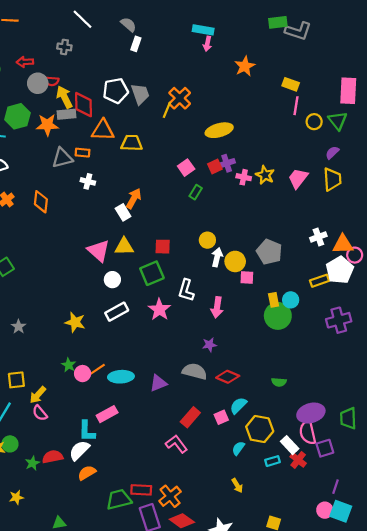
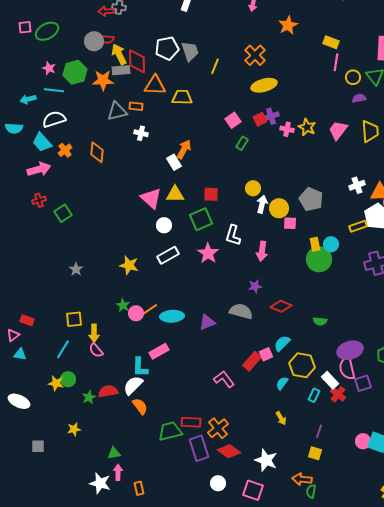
red arrow: (25, 62) -> (106, 11), moved
orange cross: (180, 98) -> (255, 55), moved
purple semicircle: (332, 153) -> (359, 98), moved, turned 32
red diamond: (228, 377) -> (281, 306), moved
yellow arrow: (38, 395) -> (94, 333), turned -42
red rectangle: (190, 417) -> (252, 361), moved
cyan rectangle: (272, 461) -> (314, 395), turned -48
orange semicircle: (87, 473) -> (140, 406), turned 84
purple line: (335, 487) -> (319, 431), moved

